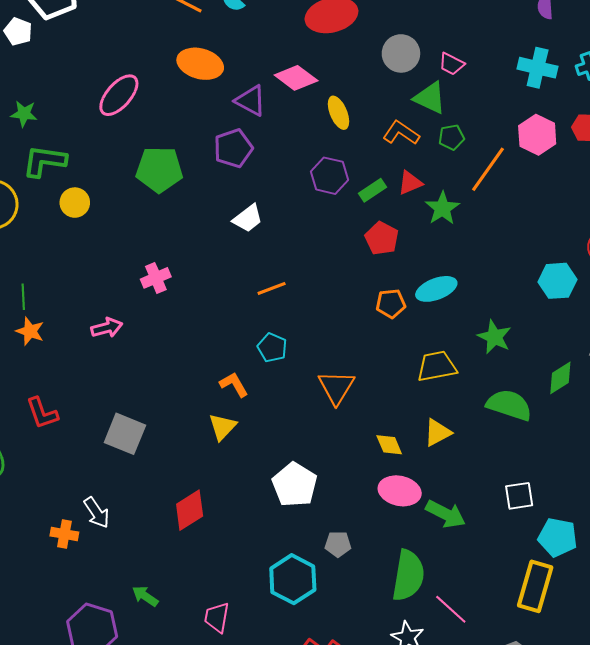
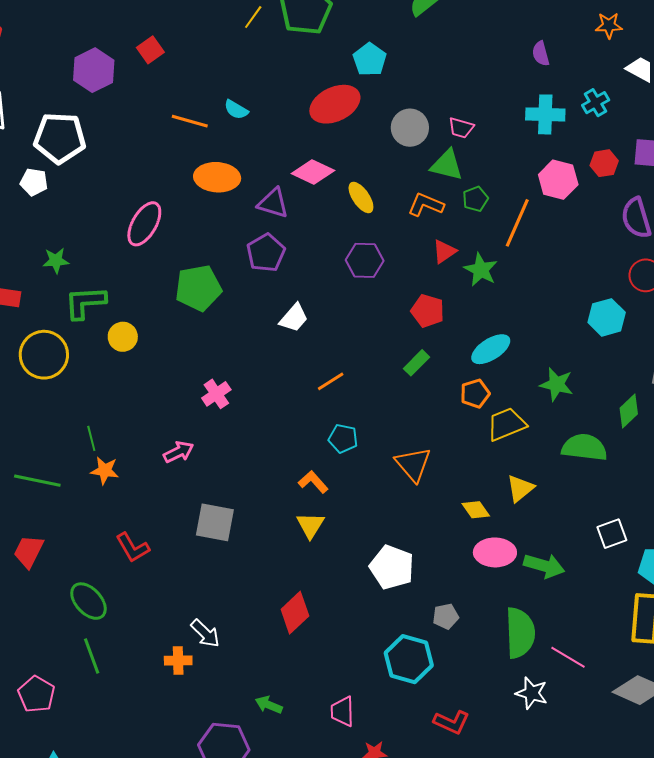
green rectangle: (372, 190) -> (417, 363), moved
orange pentagon: (391, 304) -> (475, 393), moved
gray square: (125, 434) -> (215, 522), moved

